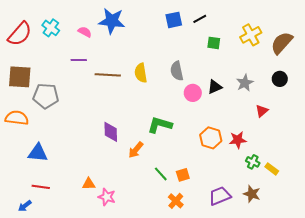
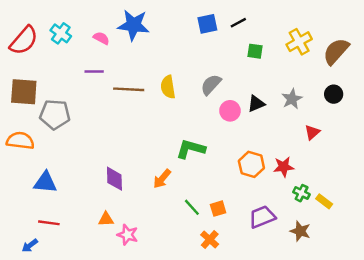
gray semicircle: (177, 71) -> (211, 85), turned 54
purple diamond: (111, 132) -> (114, 179), moved
purple trapezoid: (220, 196) -> (262, 217), moved

